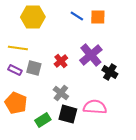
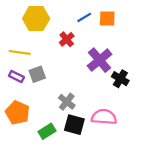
blue line: (77, 16) -> (84, 17), turned -64
red cross: (61, 61) -> (67, 39), moved
gray square: (34, 68) -> (37, 74), turned -35

